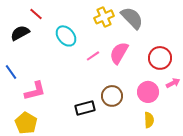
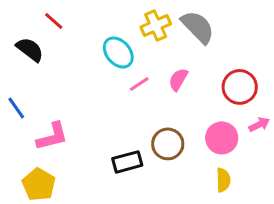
black semicircle: (20, 33) -> (30, 49), turned 66
cyan ellipse: (66, 36) -> (118, 52), moved
pink semicircle: (119, 53) -> (178, 79), size x0.7

